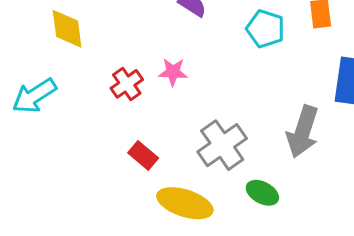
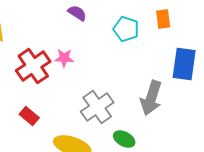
red cross: (127, 84) -> (33, 66), size x1.6
red rectangle: (143, 155) -> (29, 116), moved

